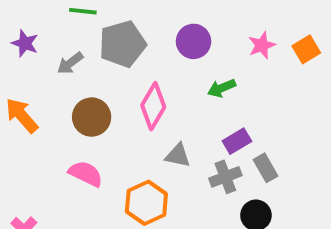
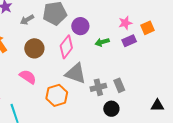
purple circle: (194, 41) -> (80, 26), moved
purple rectangle: (237, 141) -> (129, 41), moved
gray triangle: (178, 155) -> (76, 73), size x1.6

